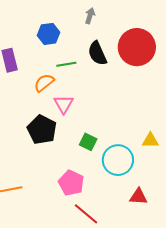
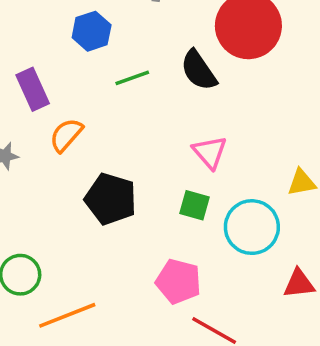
black semicircle: (97, 53) -> (199, 70), moved
orange semicircle: (44, 83) -> (66, 135), moved
pink triangle: (64, 104) -> (210, 152), moved

